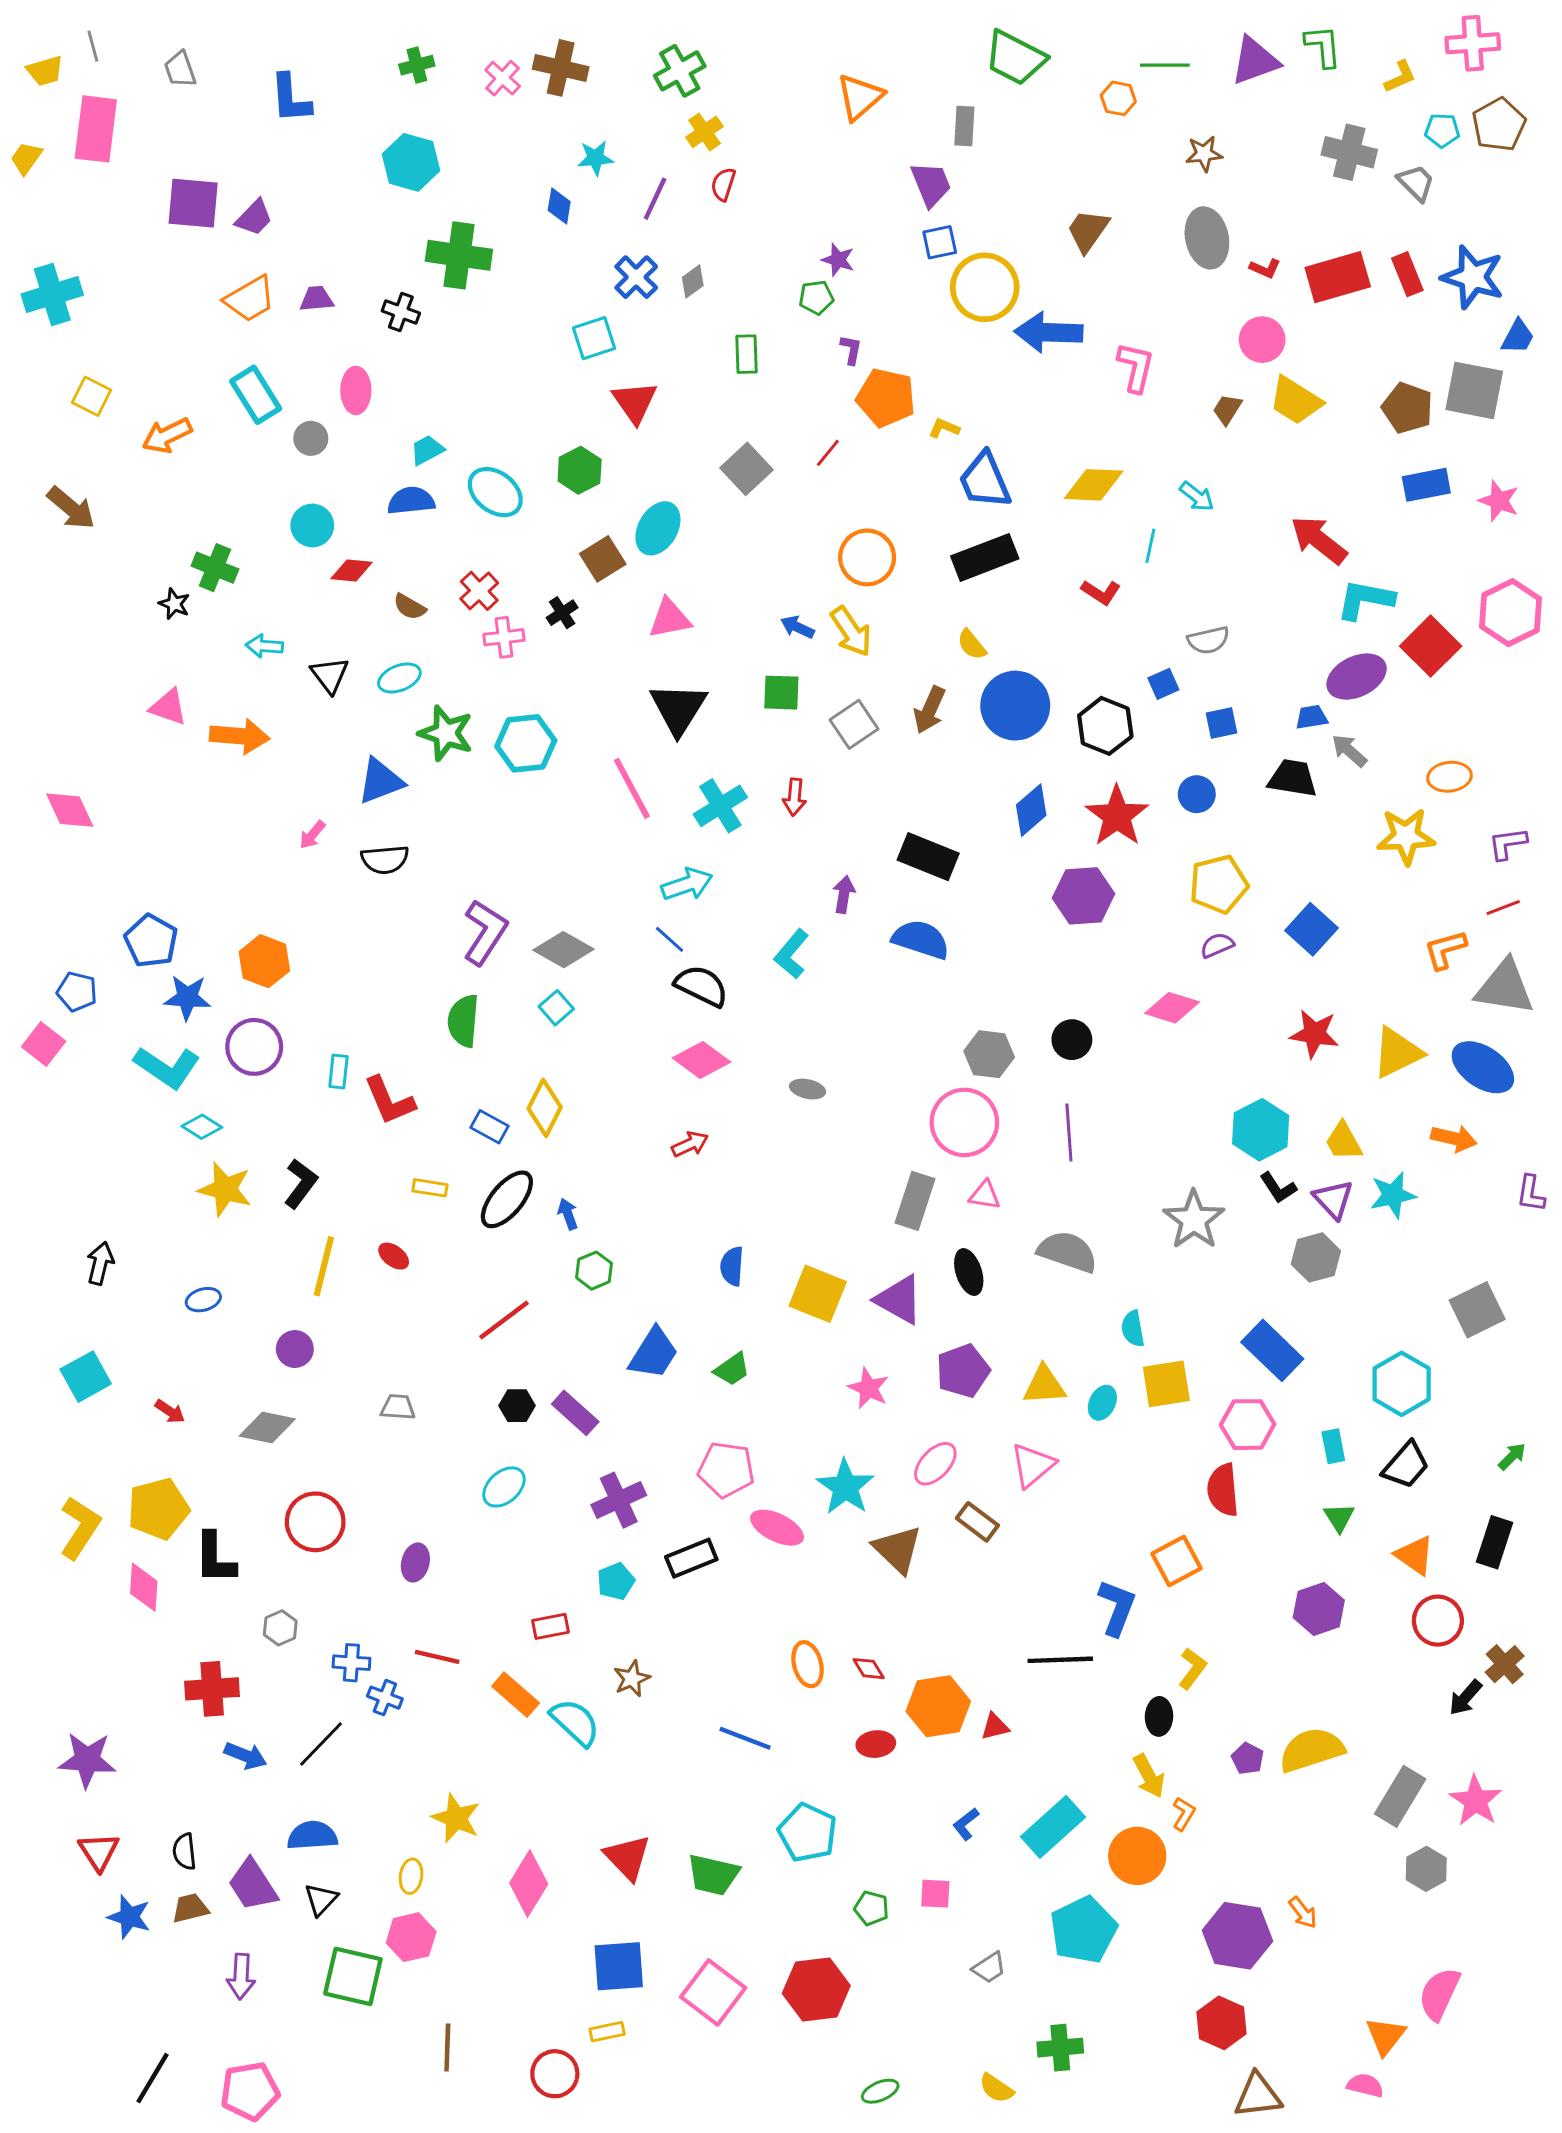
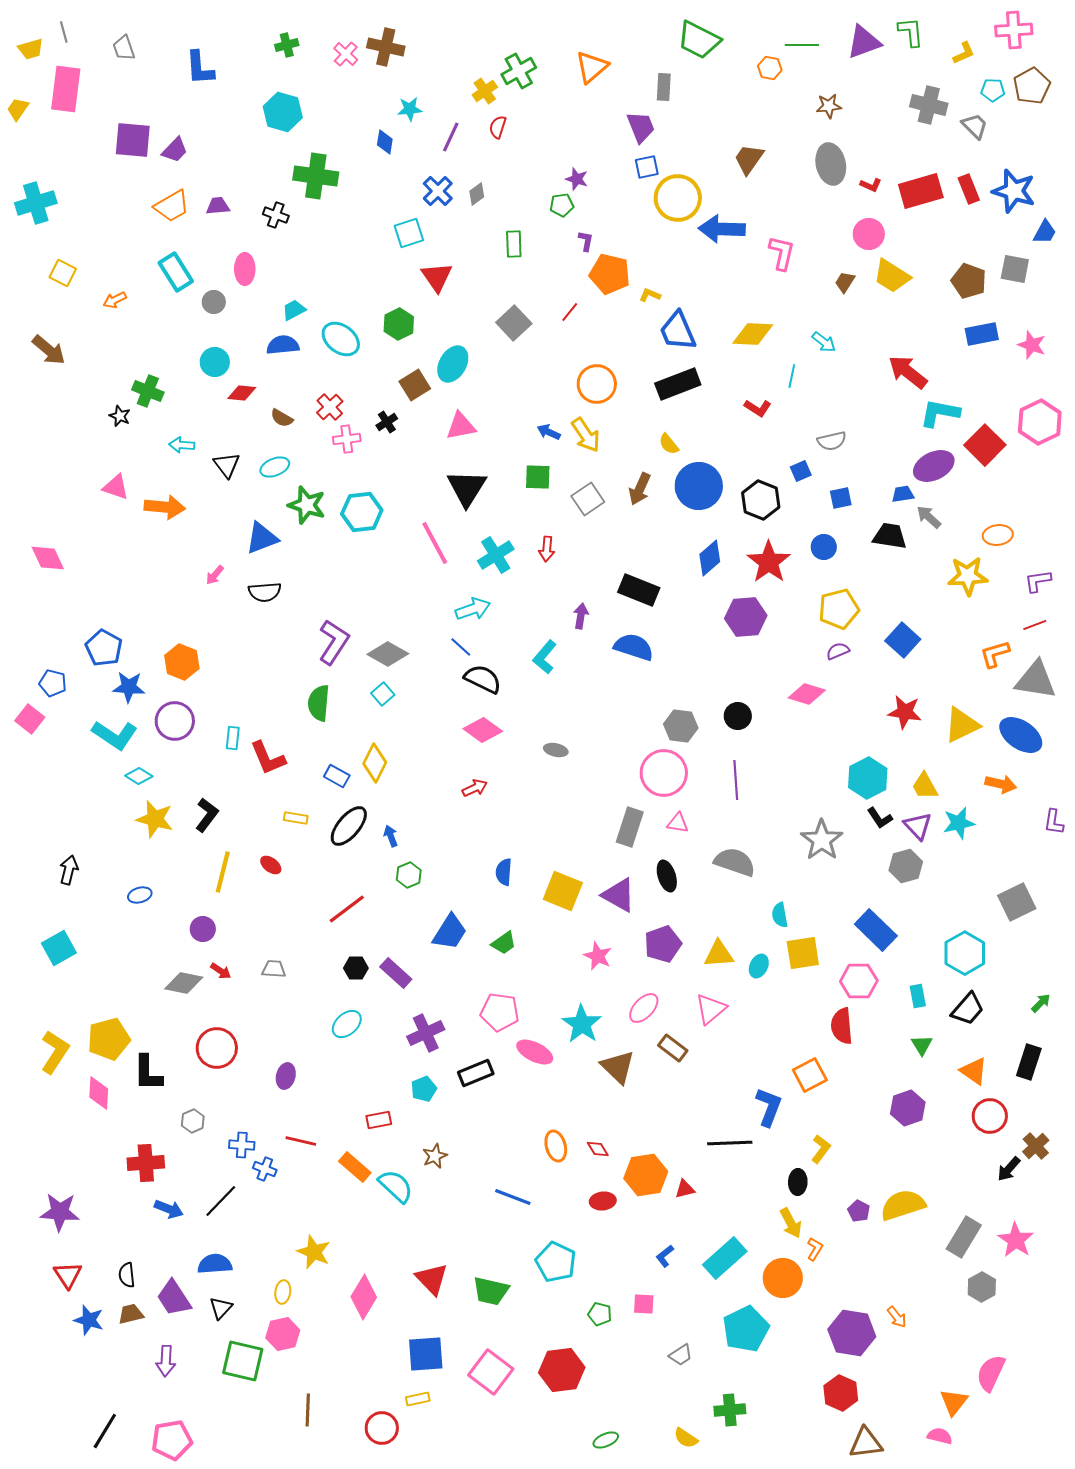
green cross: (680, 71) -> (519, 71), moved
gray square: (1474, 390) -> (1015, 269), size x0.7
orange arrow: (167, 435) -> (115, 300), size x0.7
red arrow: (170, 1411) -> (221, 971), moved

